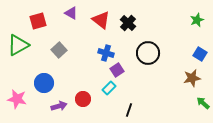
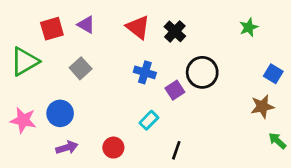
purple triangle: (71, 13) -> (86, 25), moved
green star: (197, 20) -> (249, 27), moved
purple square: (117, 70) -> (175, 90), moved
pink star: (17, 99) -> (23, 120), moved
red circle: (83, 99) -> (113, 148), moved
purple arrow: (59, 106) -> (67, 148), moved

